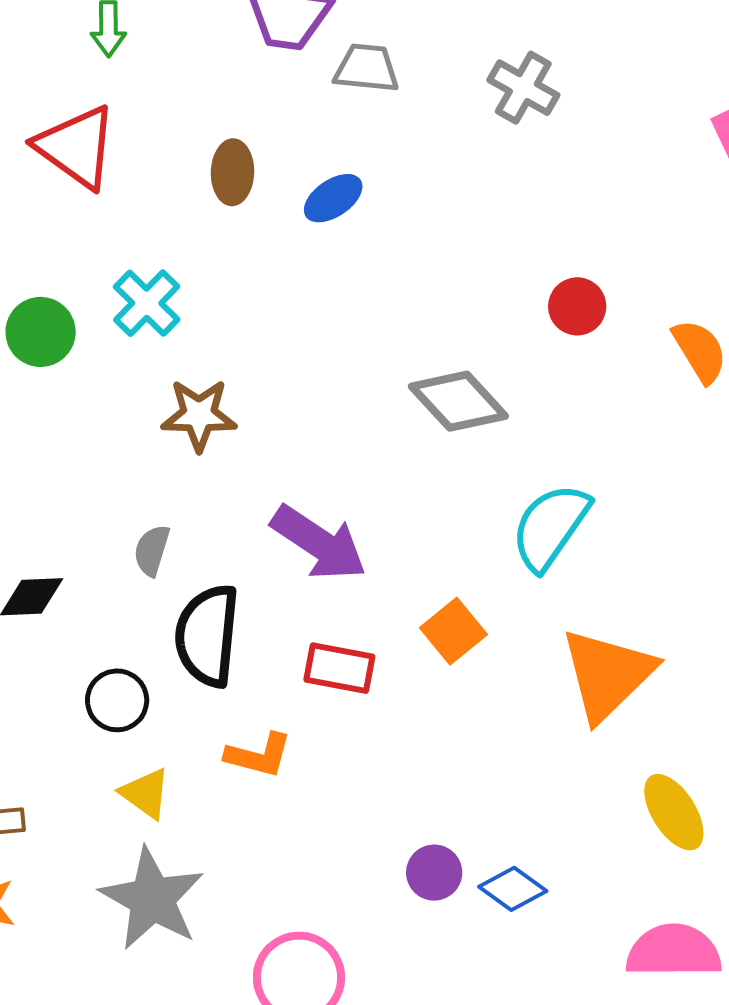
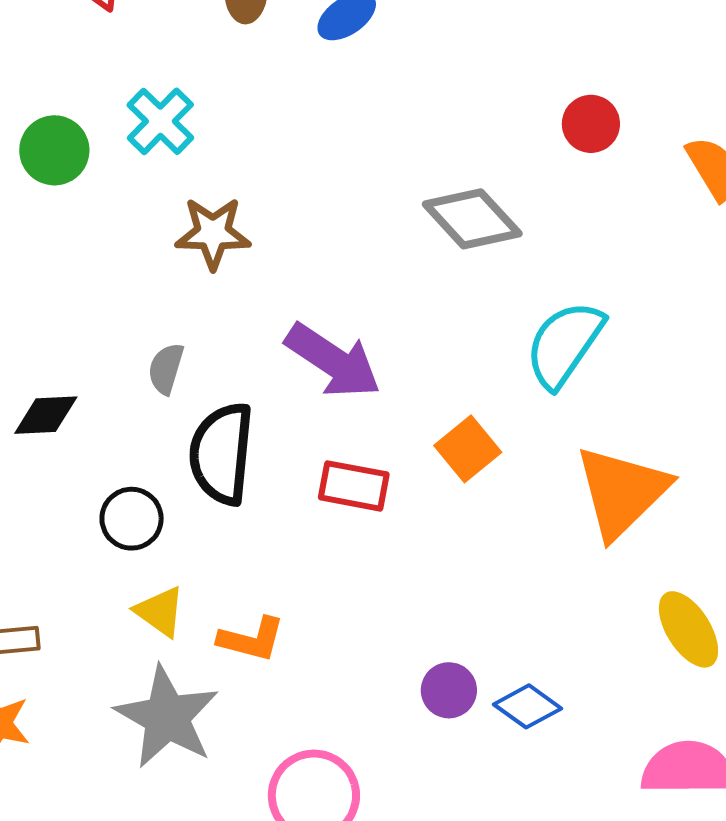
orange L-shape: (259, 755) -> (251, 639), moved

